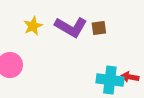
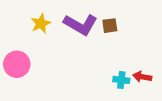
cyan cross: (110, 80) -> (121, 80), size x0.6

